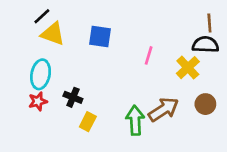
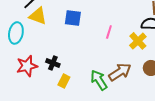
cyan ellipse: (41, 74) -> (16, 33), moved
red star: (38, 101) -> (27, 66), size x1.5
green arrow: (135, 120) -> (99, 80), turned -30

